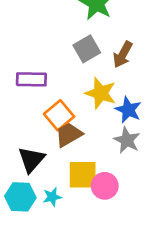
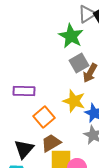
gray square: (87, 49) -> (79, 63), moved
brown trapezoid: (69, 135) -> (51, 143), moved

